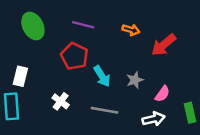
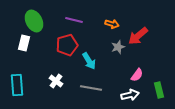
red pentagon: (74, 56) -> (67, 45), turned 30
white rectangle: (20, 76) -> (24, 43), moved
gray star: (135, 80) -> (118, 47), moved

